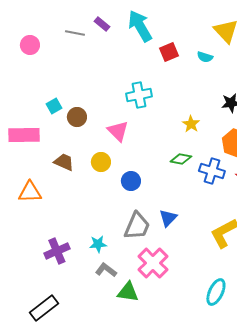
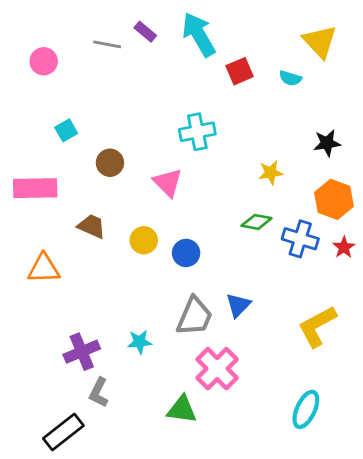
cyan square: (54, 106) -> (66, 130), moved
yellow star: (191, 124) -> (271, 173), turned 30
yellow circle: (101, 162) -> (144, 240), moved
gray L-shape: (106, 270) -> (99, 393), moved, turned -100

